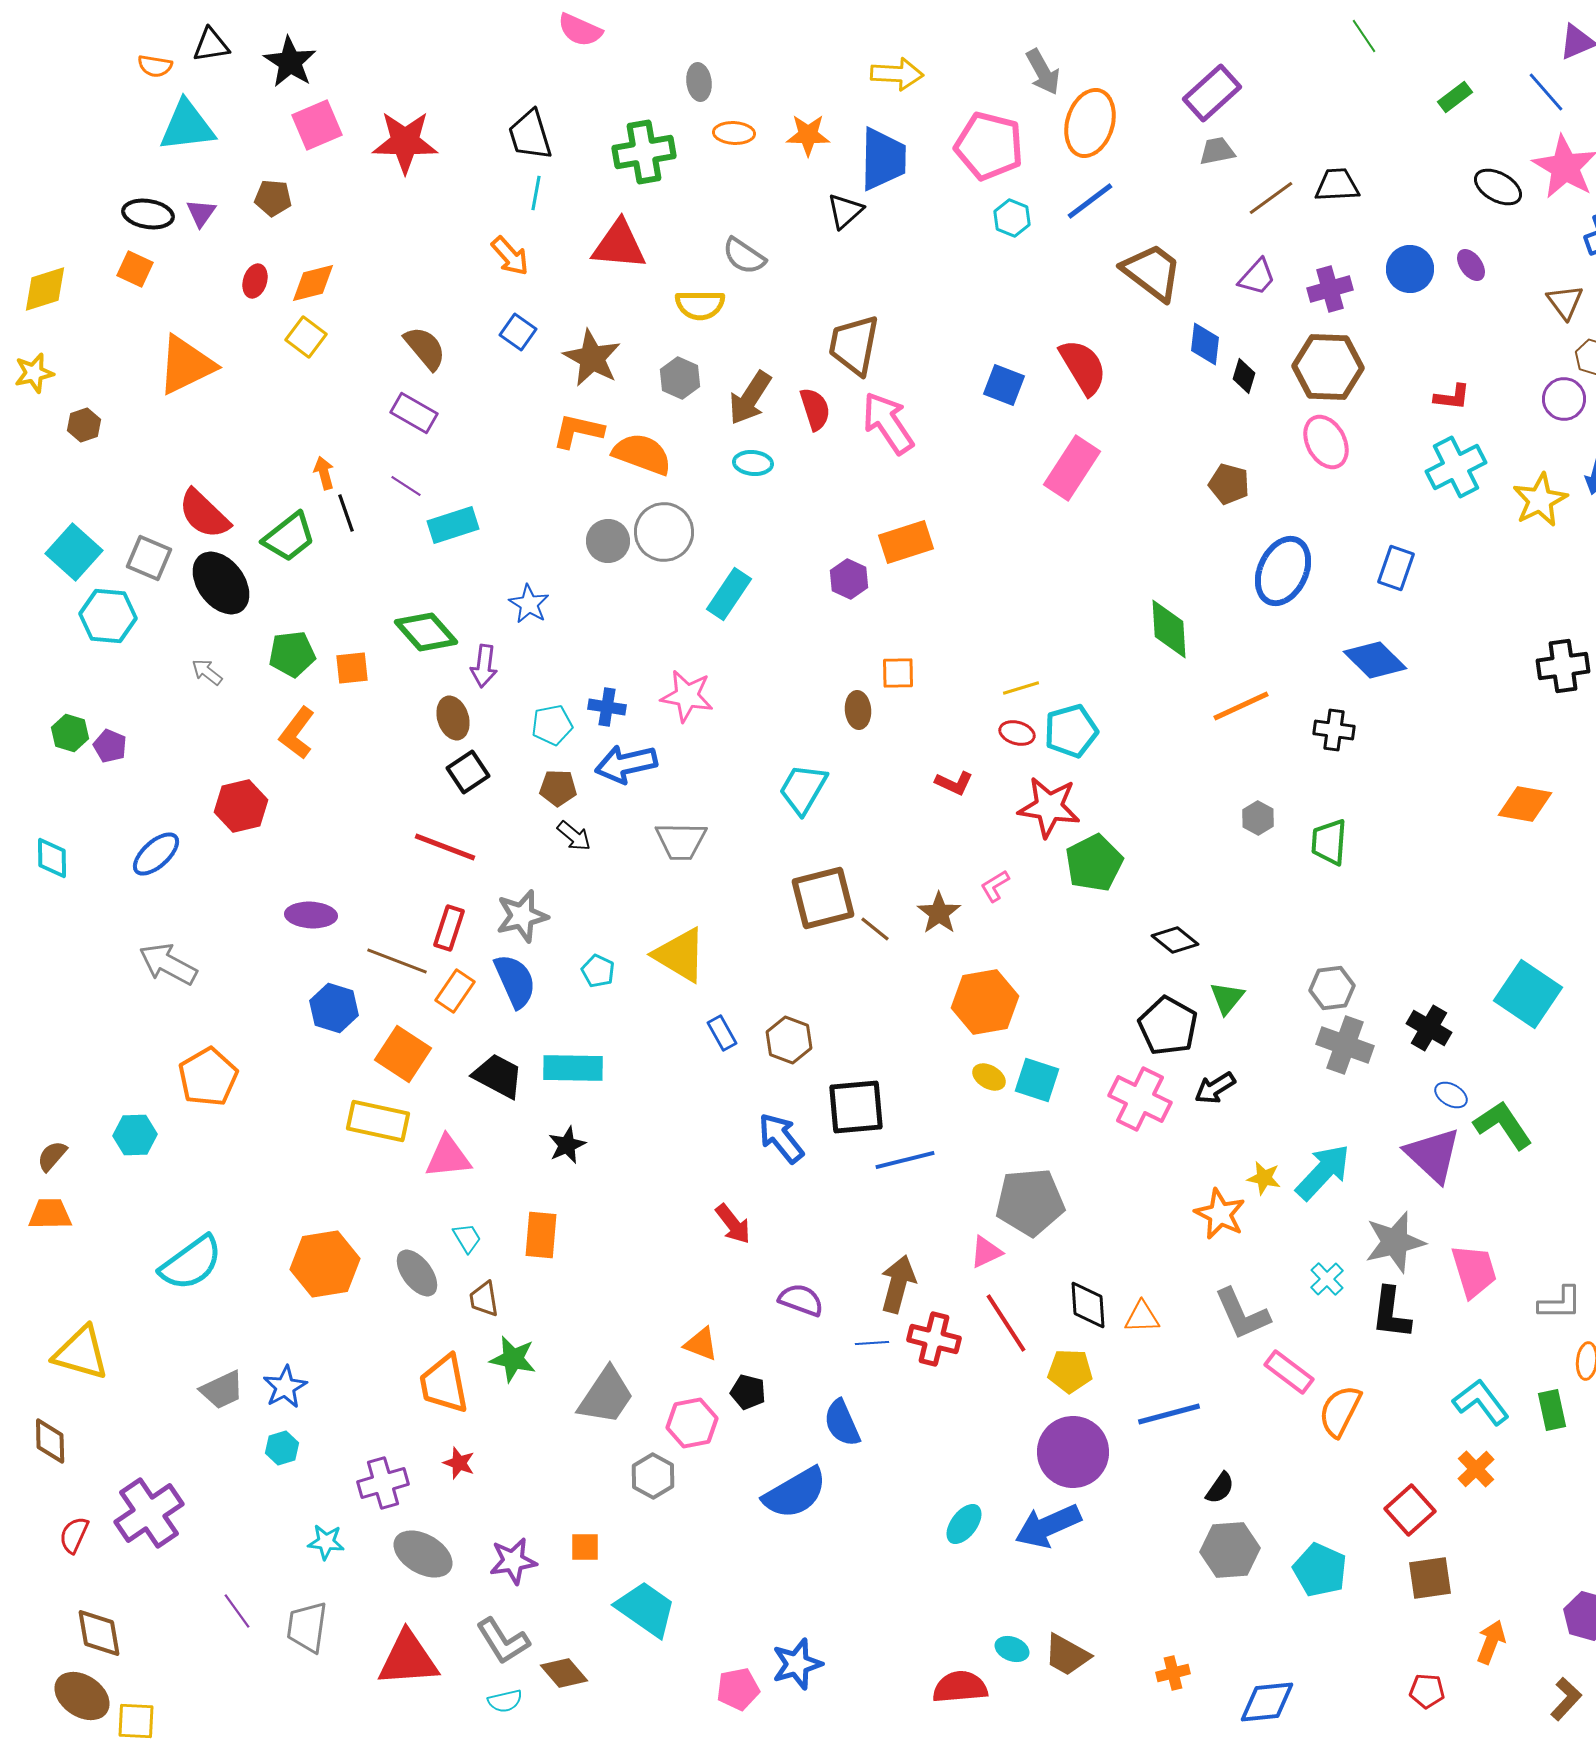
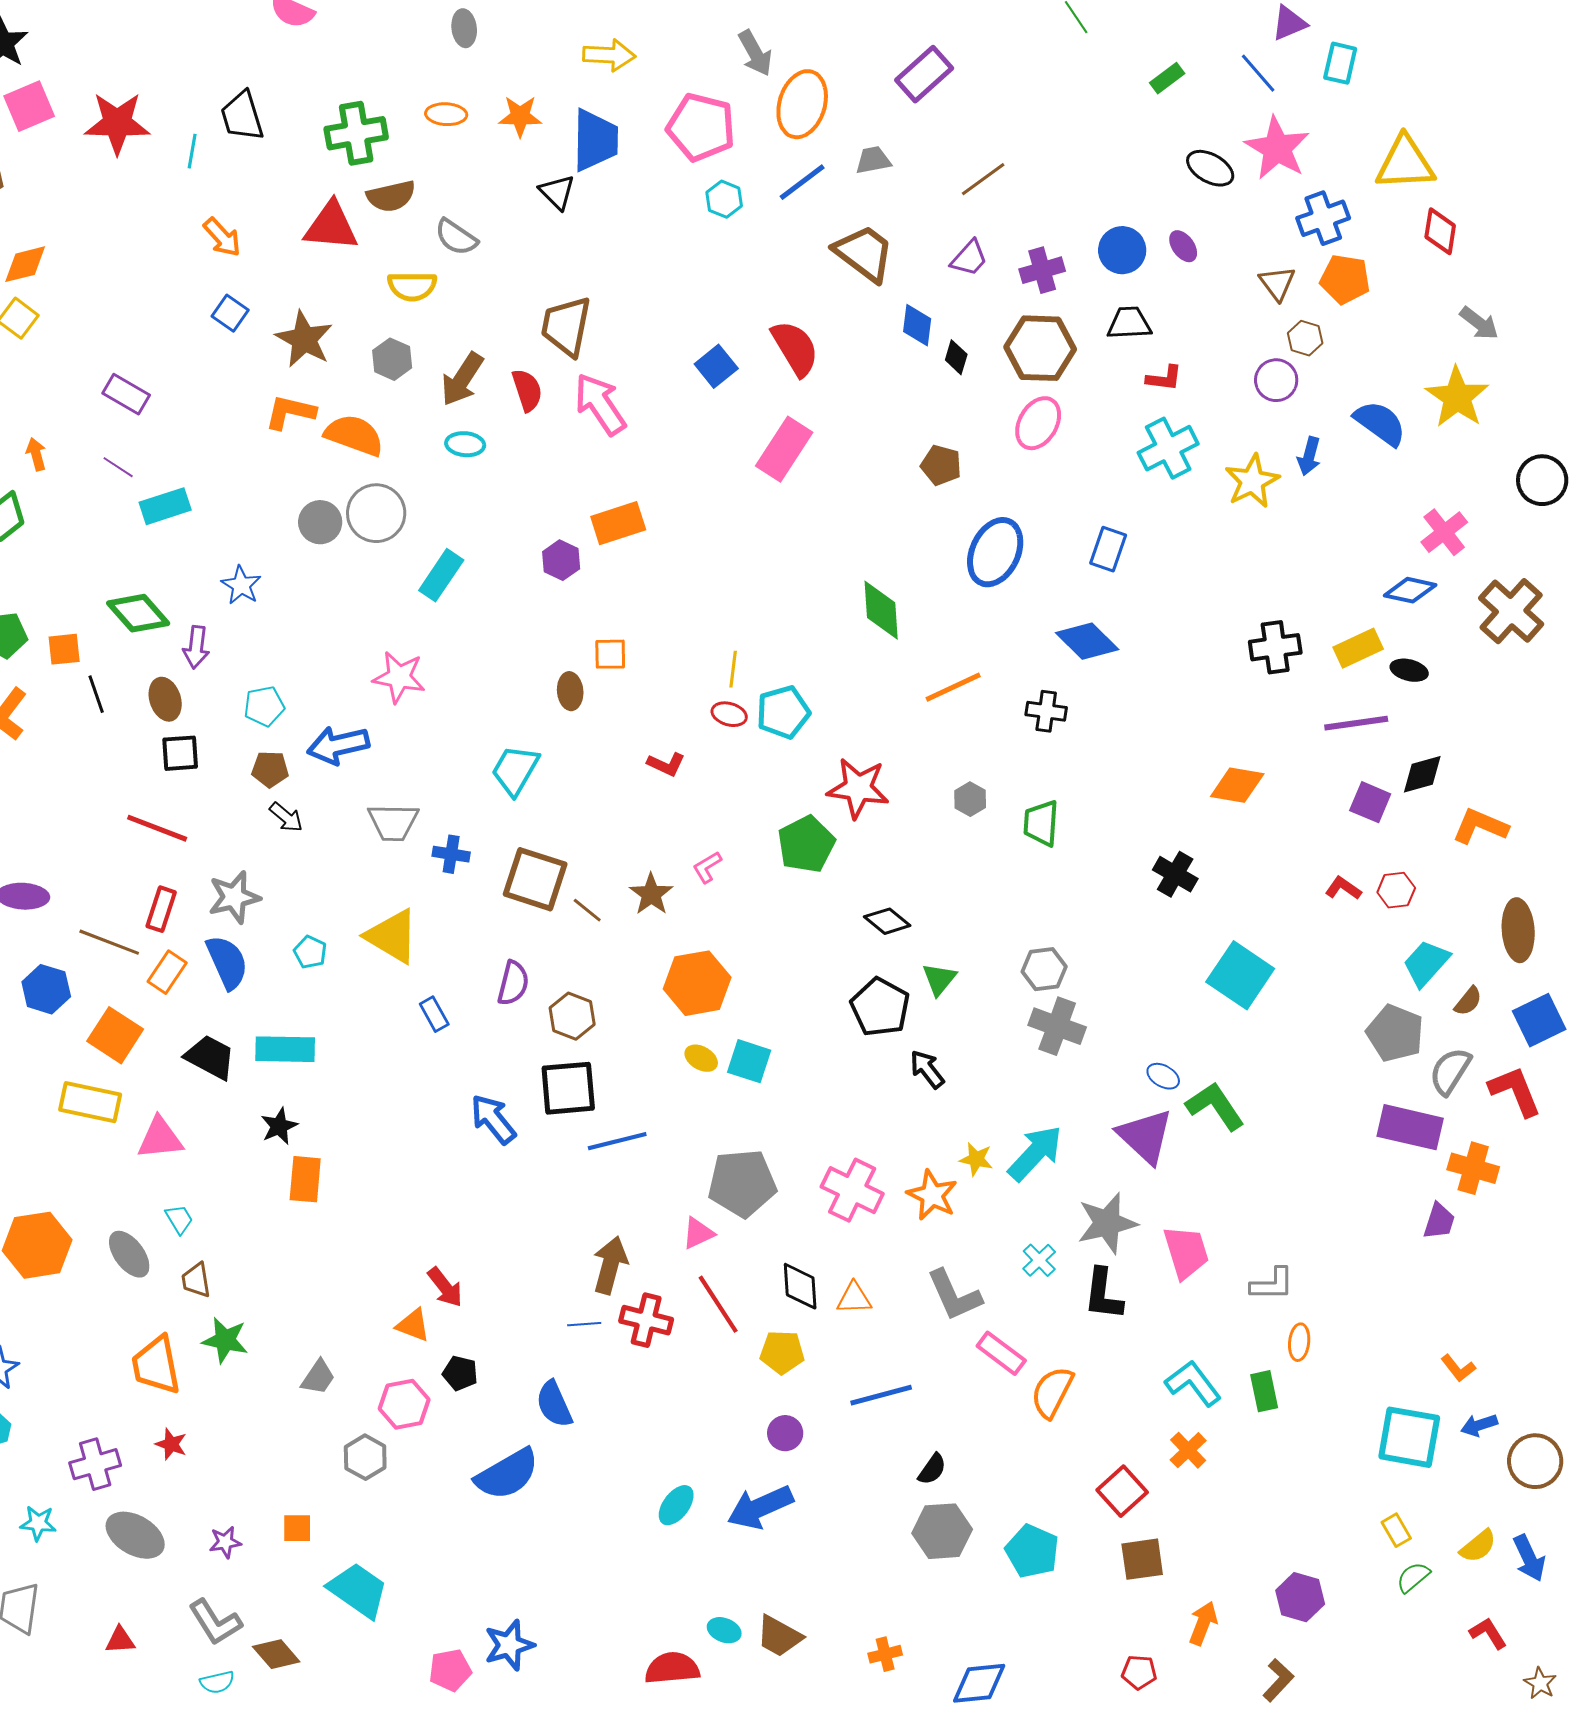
gray ellipse: (699, 82) -> (464, 28), moved
gray trapezoid: (1217, 151) -> (873, 160), moved
black trapezoid: (1337, 185) -> (1129, 323), moved
cyan line: (536, 193) -> (192, 151), moved
black triangle: (845, 211) -> (557, 192), turned -33
brown semicircle: (425, 348) -> (391, 196), moved, turned 117
blue square: (1004, 385) -> (716, 366), turned 30
pink ellipse: (1326, 442) -> (1038, 423), turned 58
black line: (346, 513) -> (96, 694), moved
yellow line: (1021, 688) -> (733, 669), turned -66
blue cross: (607, 707) -> (451, 854), moved
black square: (468, 772) -> (180, 753), turned 30
red star: (1049, 807) -> (858, 788), moved
brown square: (823, 898) -> (535, 879), turned 32
black cross: (1429, 1028) -> (1175, 874), moved
brown hexagon: (789, 1040) -> (572, 1016), moved
black arrow: (1215, 1088) -> (927, 1069), turned 84
pink cross: (1140, 1099) -> (852, 1190), moved
red arrow: (733, 1224) -> (445, 1287), moved
orange rectangle: (541, 1235) -> (305, 1179), moved
purple semicircle: (801, 1300) -> (513, 983), moved, turned 84
gray trapezoid: (606, 1396) -> (318, 1377), size x0.6
purple circle: (1073, 1452) -> (785, 1433), size x0.5
purple star: (513, 1561) -> (225, 1542), size x0.7
red triangle: (408, 1659) -> (120, 1640), size x0.5

